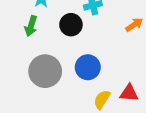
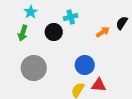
blue circle: (88, 67) -> (85, 65), moved

